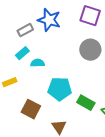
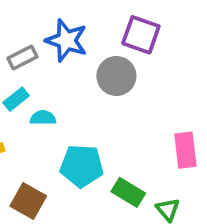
gray circle: (90, 50) -> (116, 76), moved

